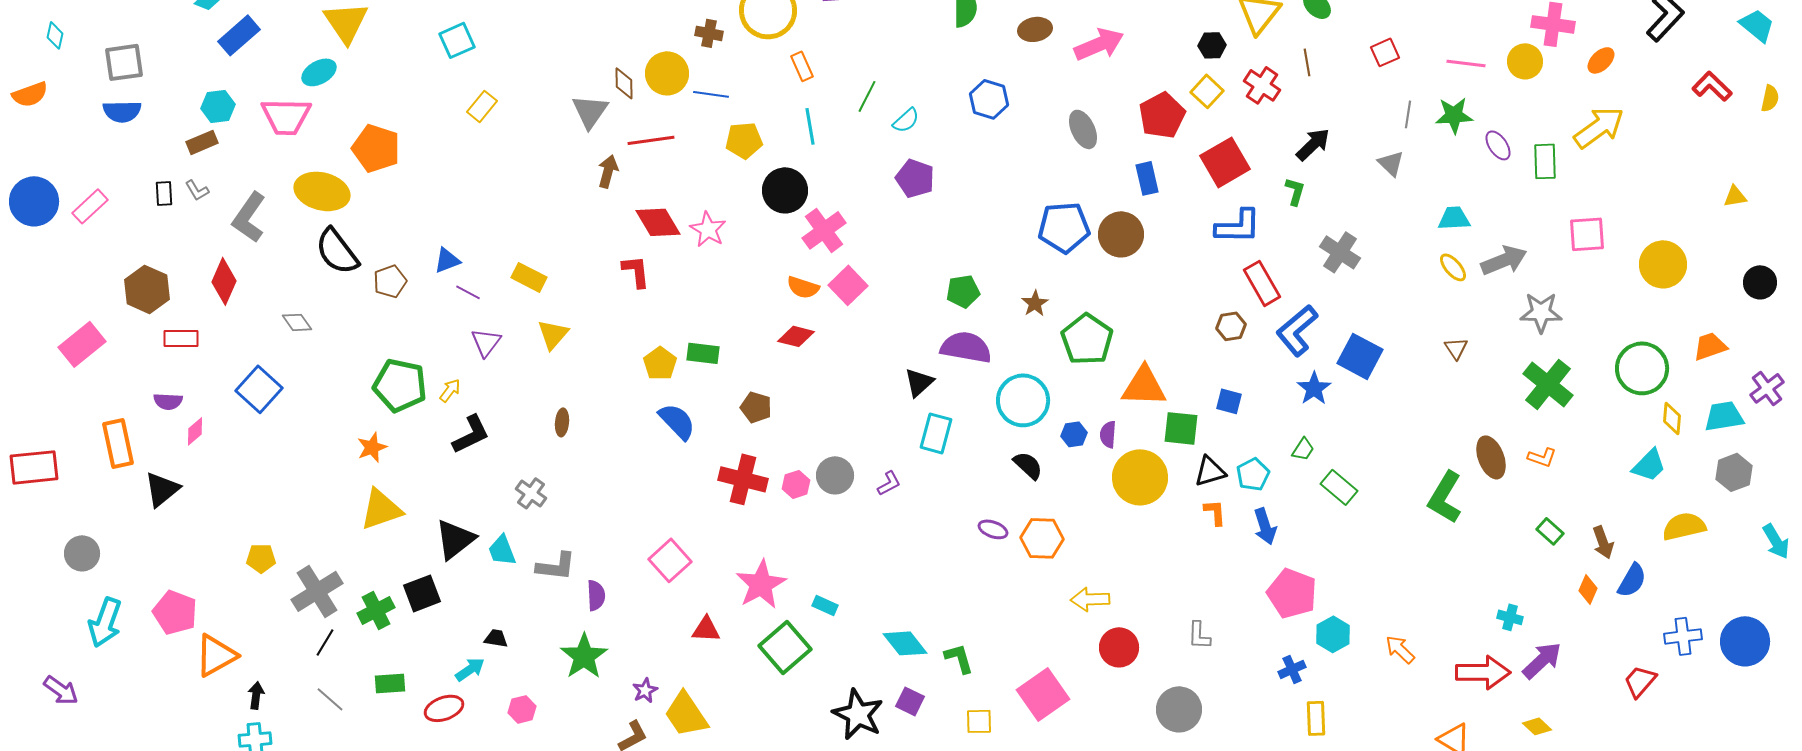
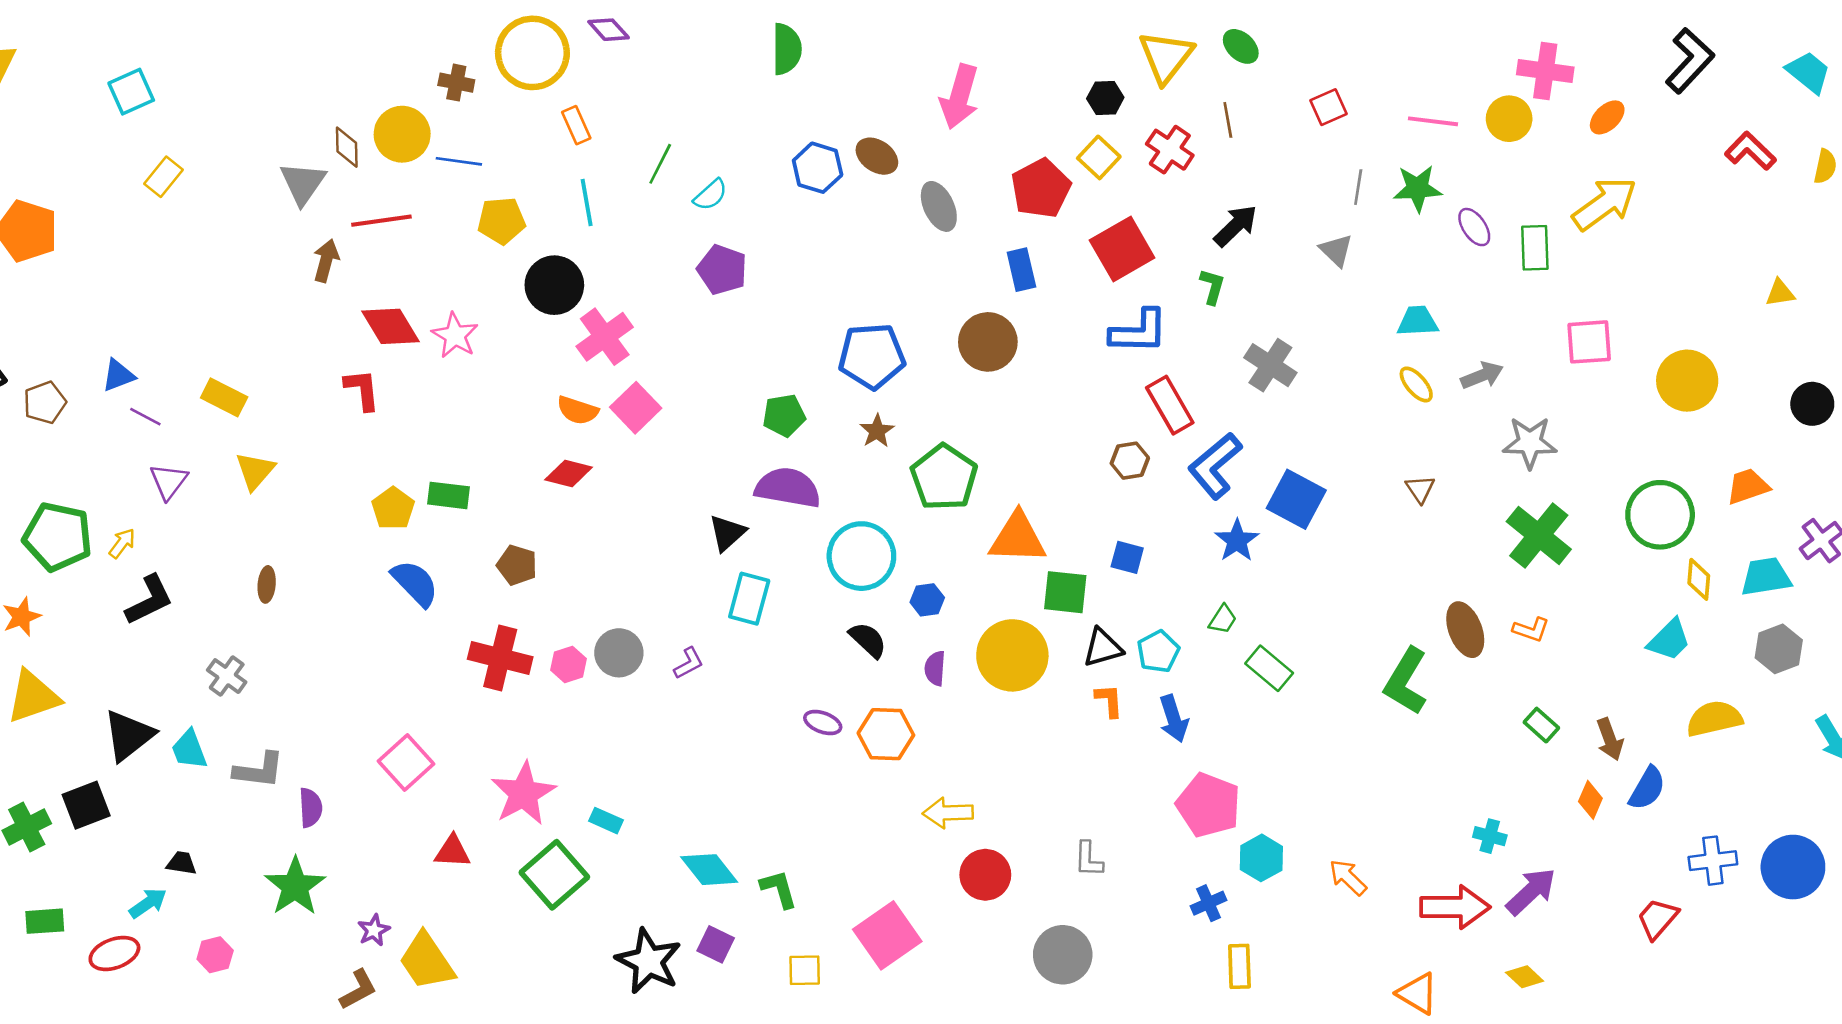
brown ellipse: (1035, 29) -> (877, 156), moved, turned 44
pink arrow: (1099, 44) -> (959, 97), turned 129
blue pentagon: (1064, 227) -> (872, 356), moved
gray arrow: (1504, 260) -> (1482, 375), size x0.7
purple semicircle: (1108, 434) -> (935, 668), moved

